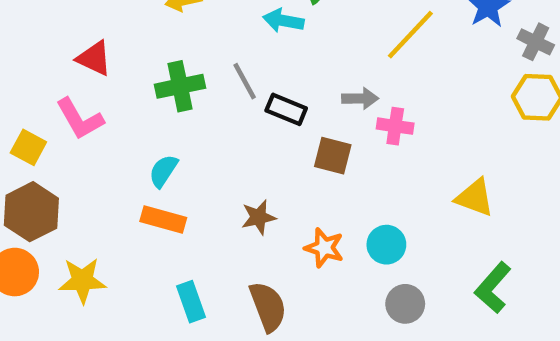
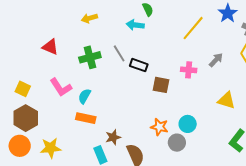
gray arrow: (360, 99) -> (216, 60), moved, turned -42
pink L-shape: (80, 119) -> (61, 87), moved
brown star: (259, 217) -> (113, 137), moved
gray circle: (405, 304) -> (177, 143), moved

